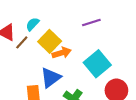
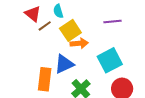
cyan semicircle: (33, 24) -> (58, 11), turned -72

